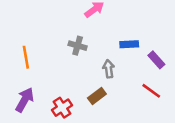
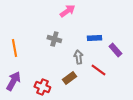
red line: (151, 91) -> (98, 70), moved
red cross: (62, 108) -> (42, 87), turned -35

